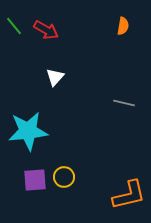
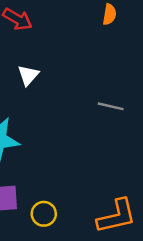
yellow circle: (64, 177) -> (44, 214), moved

